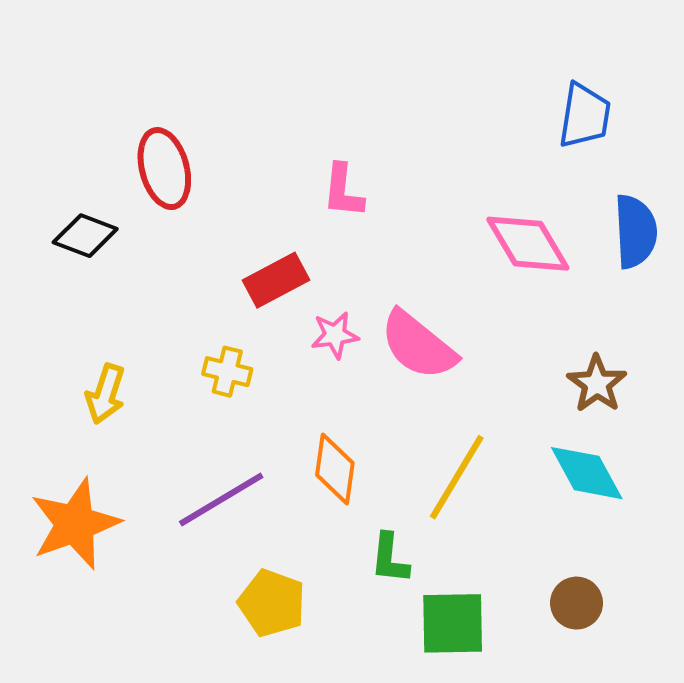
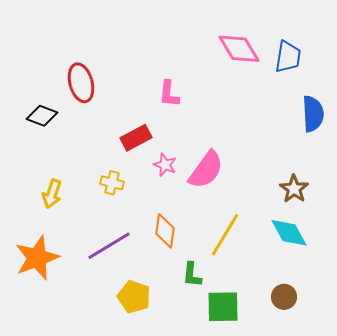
pink diamond: (528, 244) -> (239, 49), moved
pink star: (335, 335) -> (165, 165), turned 30
pink semicircle: (418, 345) -> (206, 170), turned -93

